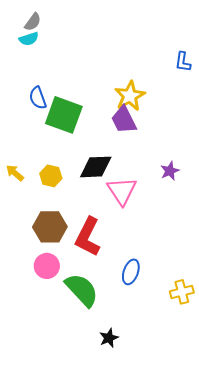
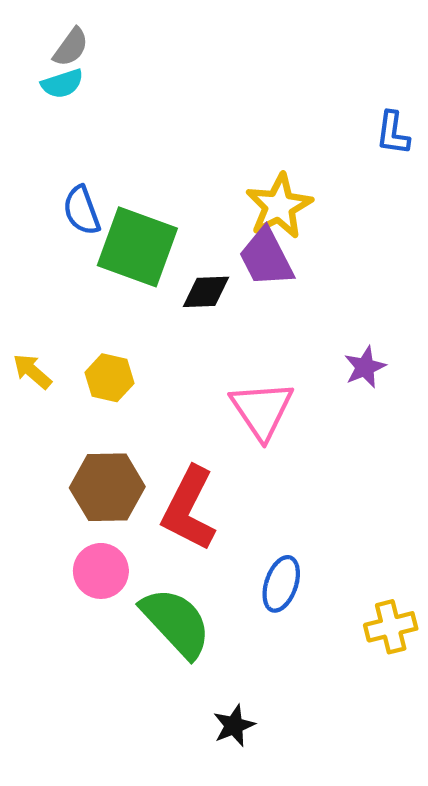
black diamond: (96, 167) -> (206, 292), moved, size x0.7

